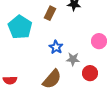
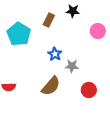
pink circle: (99, 41) -> (98, 31), moved
red circle: (90, 73) -> (89, 90), moved

